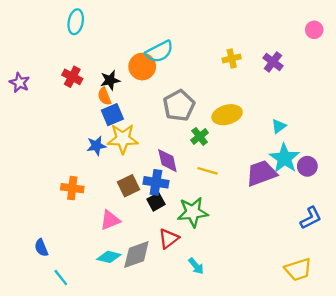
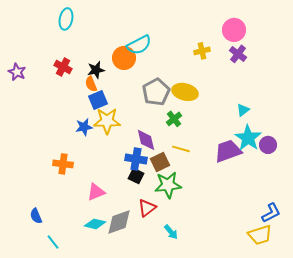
pink circle: (314, 30) -> (234, 30), moved, size x1.5
yellow ellipse: (227, 115) -> (185, 92), moved, turned 30
brown square: (128, 186) -> (160, 162), moved
black square: (156, 202) -> (136, 176), turned -35
blue L-shape: (311, 218) -> (271, 213), moved

